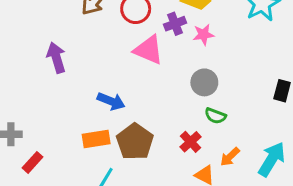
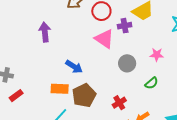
pink star: (203, 35) -> (157, 55), moved
gray circle: (204, 82) -> (127, 63), moved
green semicircle: (215, 116) -> (151, 83), moved, turned -72

